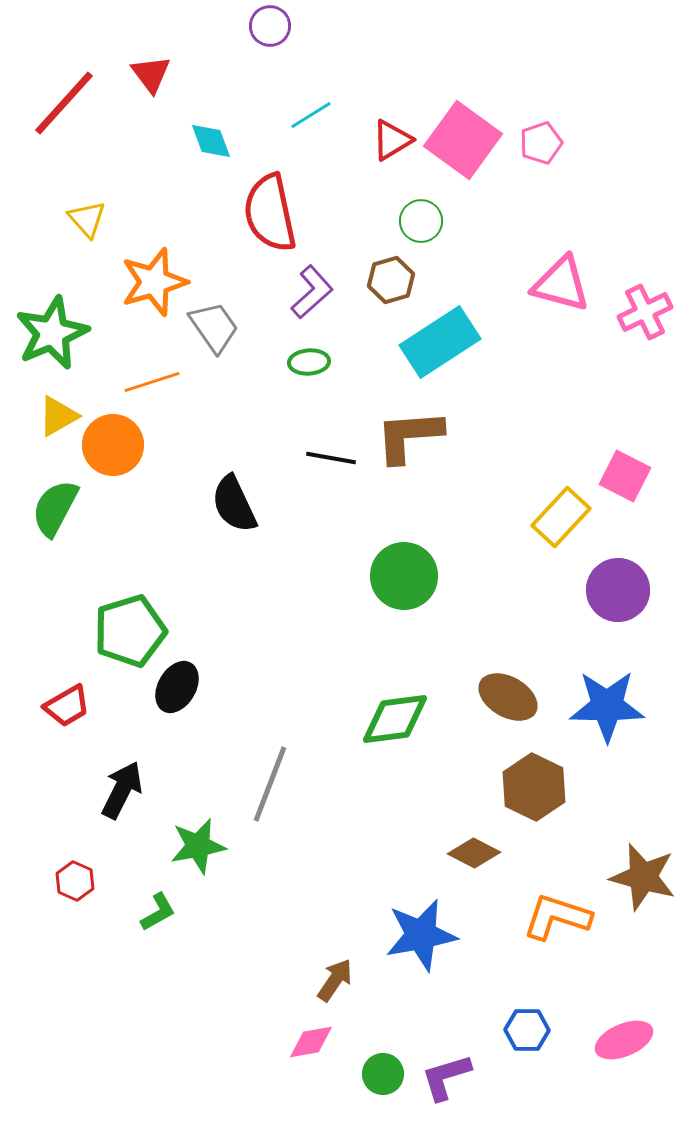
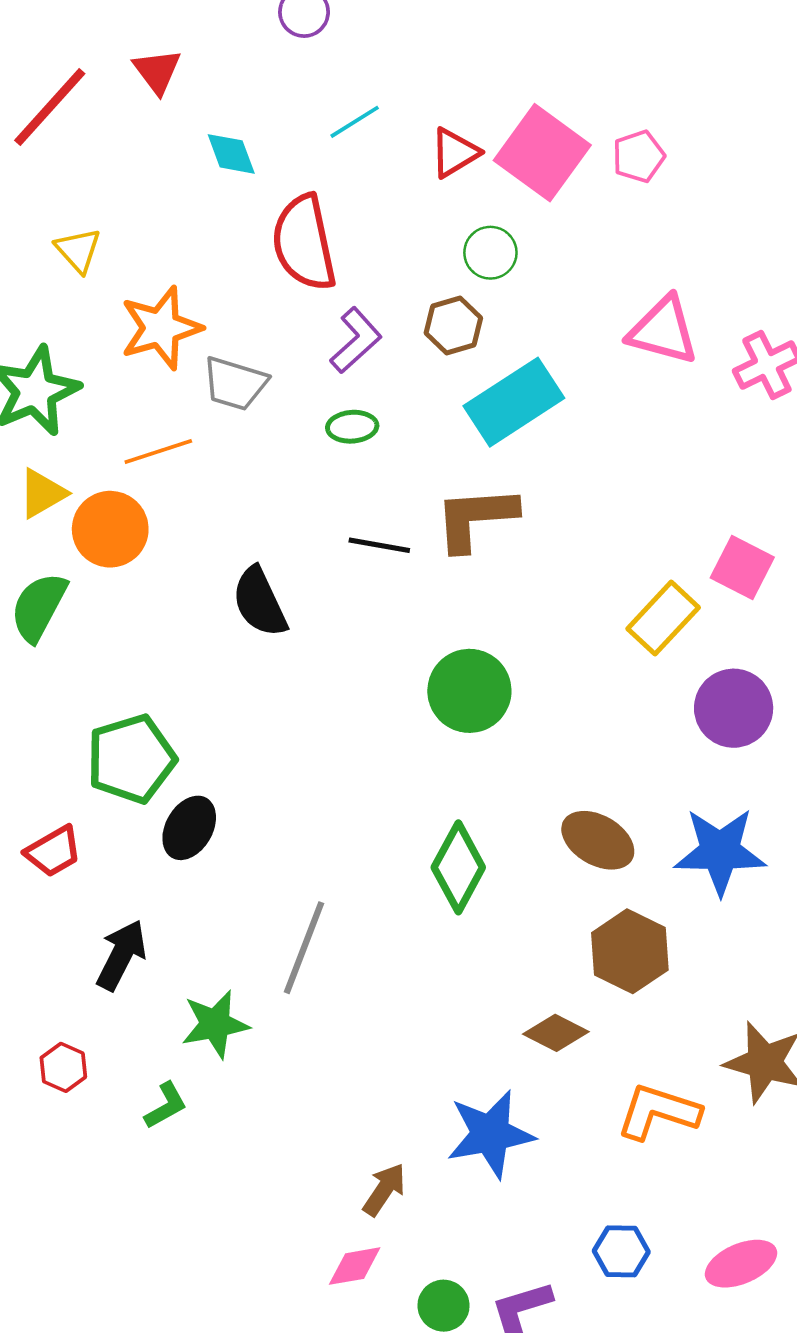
gray trapezoid: (214, 327) -> (235, 384), turned 142
green diamond: (395, 719) -> (458, 867), turned -54

